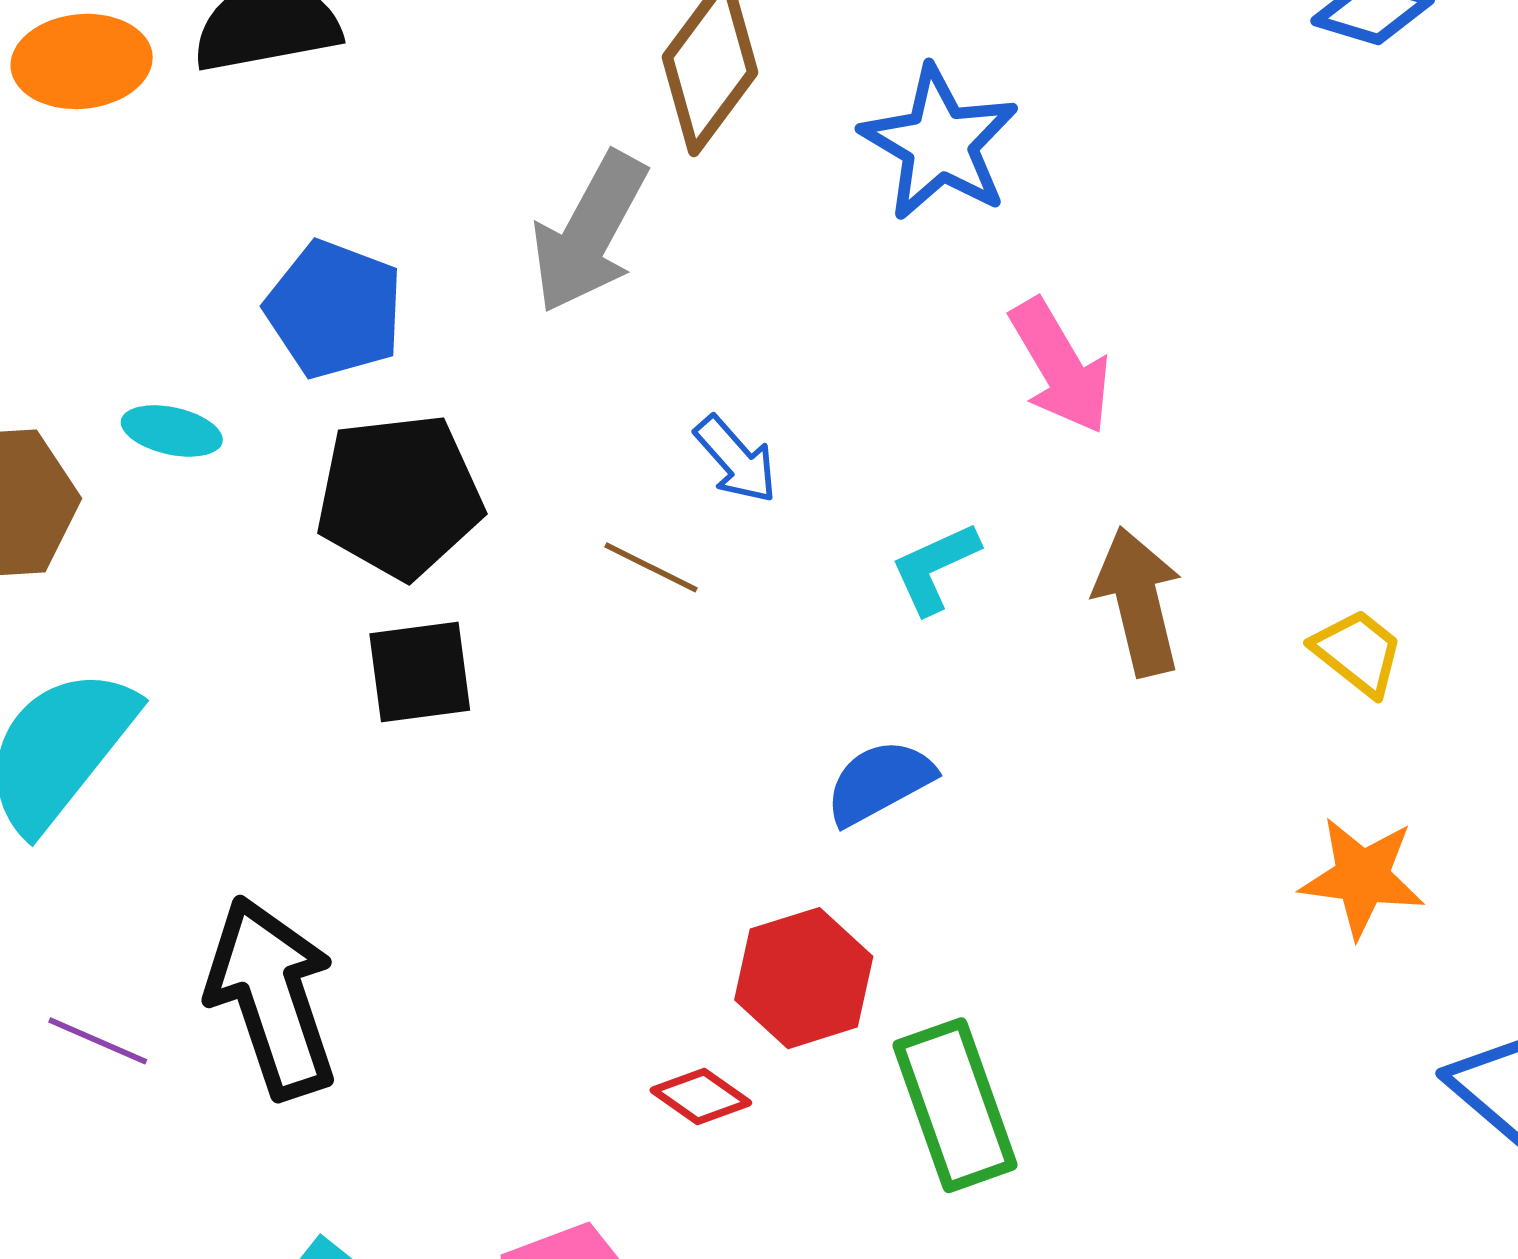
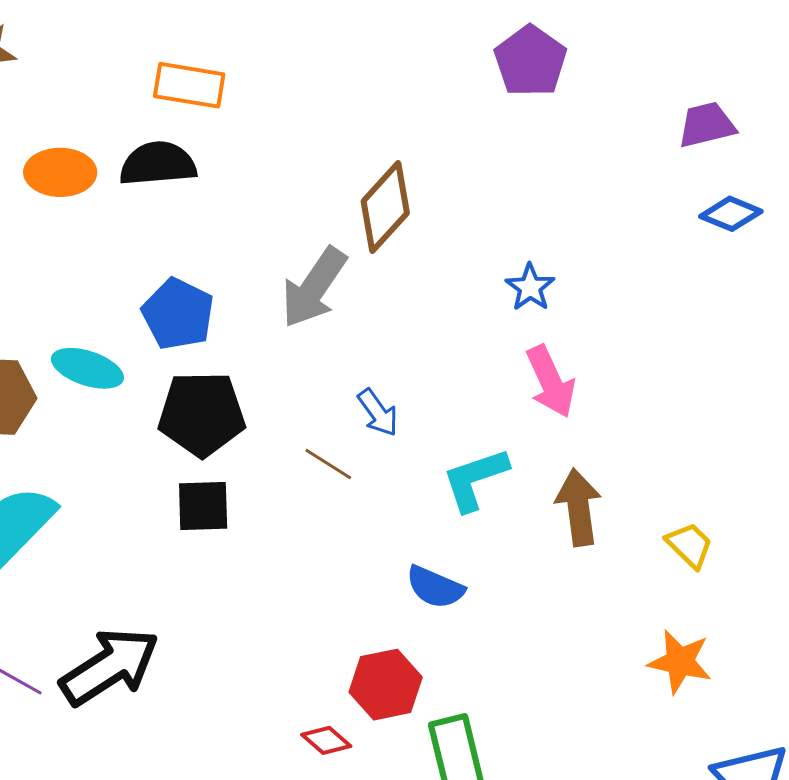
blue star: (939, 143) -> (530, 287), moved, size x0.6
cyan ellipse: (172, 431) -> (87, 368), size x1.4
cyan L-shape: (935, 568) -> (475, 479), size x1.4
blue semicircle: (879, 782) -> (435, 587), turned -134
black arrow: (272, 997) -> (110, 667), turned 70

